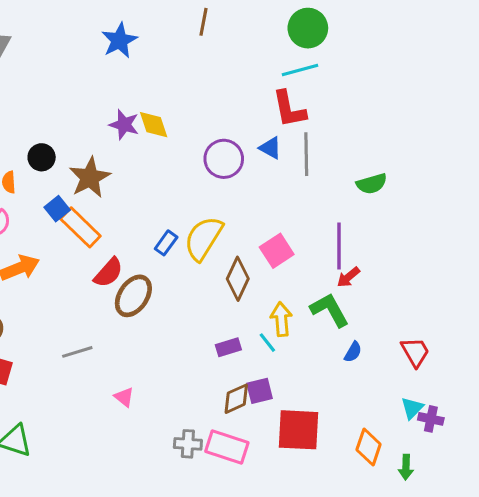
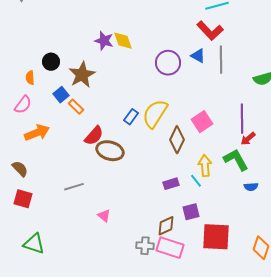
red L-shape: (289, 109) -> (210, 31), turned -32
orange rectangle: (80, 227) -> (76, 107), size x0.6
brown ellipse: (133, 296) -> (110, 151), turned 72
blue semicircle: (353, 352) -> (251, 187), turned 56
brown diamond: (236, 399) -> (166, 226), moved

